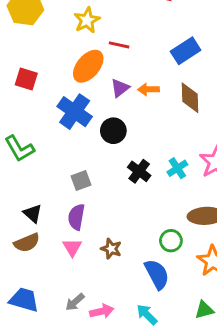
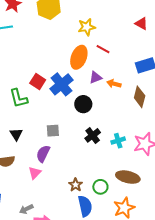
orange ellipse: (88, 66) -> (79, 57), turned -35
red square: (26, 79) -> (38, 81), moved
black triangle: (33, 213) -> (16, 134), moved
brown star: (111, 249) -> (76, 185), moved

